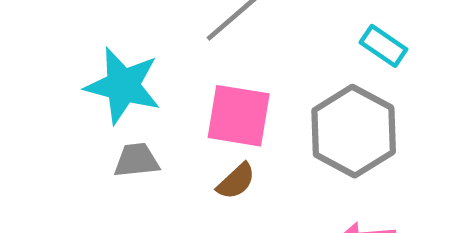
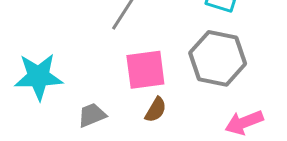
cyan star: (123, 86) -> (38, 77), moved

